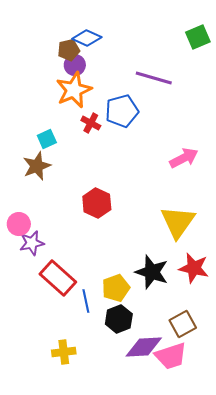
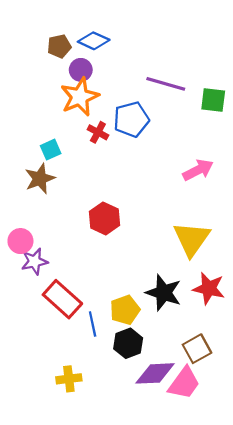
green square: (198, 37) -> (213, 100), moved, turned 30
brown pentagon: (69, 50) -> (59, 46), moved
pink trapezoid: (171, 356) -> (184, 383), turned -36

